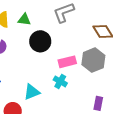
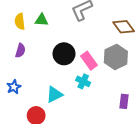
black circle: (40, 41) -> (64, 54), moved
pink rectangle: (67, 62) -> (89, 61), turned 72

